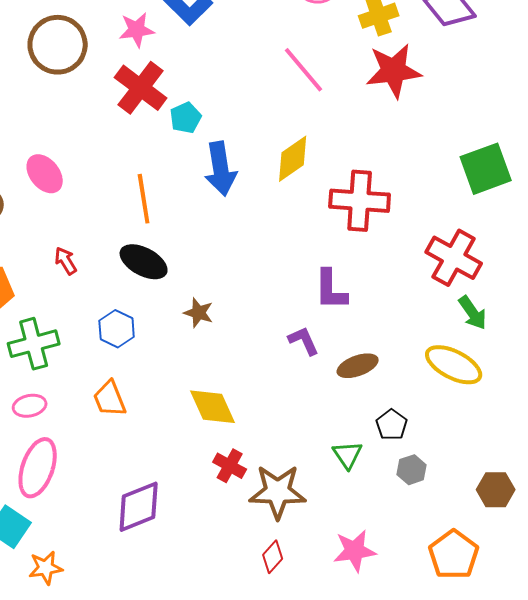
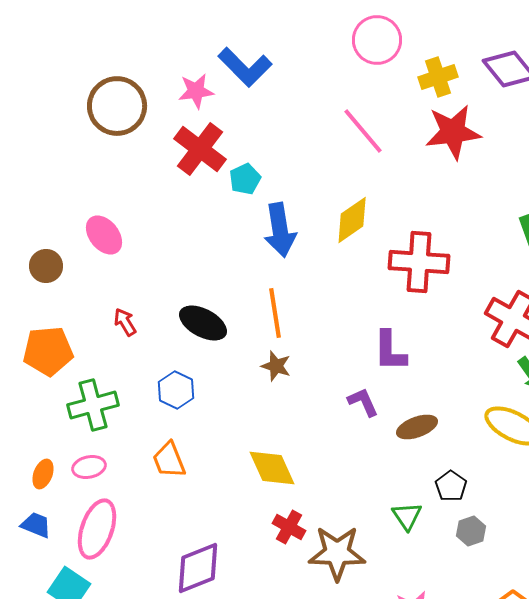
orange line: (144, 199) -> (275, 313), moved
brown star: (199, 313) -> (276, 366), moved

